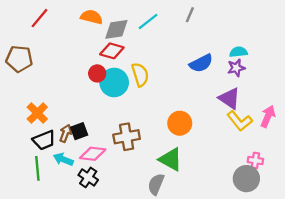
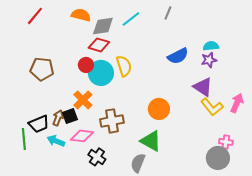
brown pentagon: (19, 59) -> (42, 69), moved
orange cross: (37, 113) -> (83, 100), moved
green line: (37, 168) -> (24, 139), moved
black cross: (88, 177) -> (97, 157), moved

